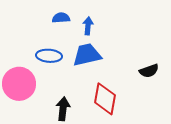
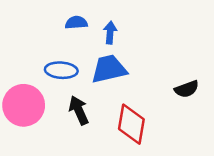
black arrow: (63, 109) -> (79, 110), moved, turned -30

